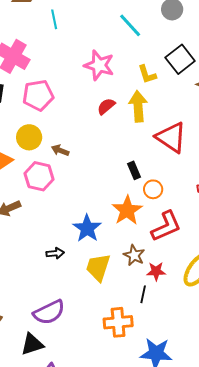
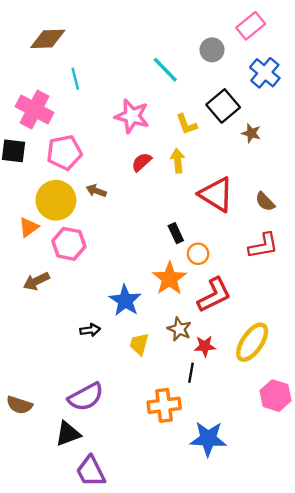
cyan line: (54, 19) -> (75, 79), moved
yellow arrow: (138, 106) -> (178, 161), size x0.7
yellow circle: (29, 137) -> (56, 200), size x1.4
brown arrow: (60, 150) -> (96, 191), moved
yellow trapezoid: (98, 267) -> (139, 344), size x0.7

